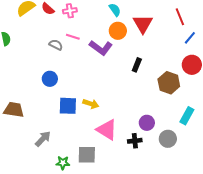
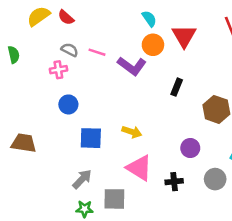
pink cross: (70, 11) -> (58, 70), moved
gray semicircle: (56, 45) -> (70, 50), moved
yellow arrow: (91, 104) -> (132, 132), moved
purple circle: (147, 123) -> (190, 148), moved
gray arrow: (43, 139) -> (82, 179), moved

